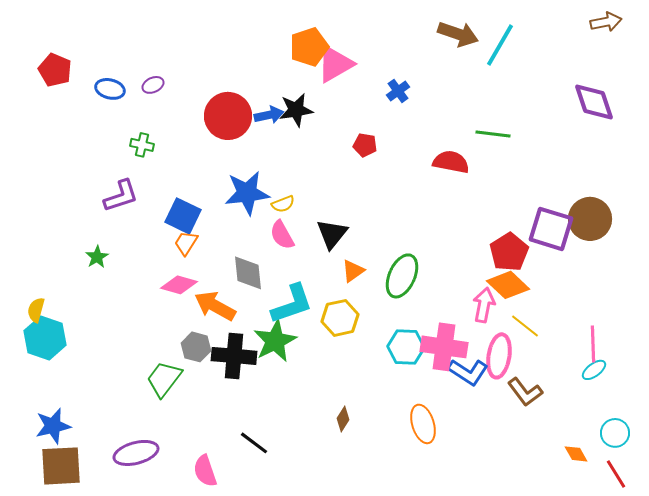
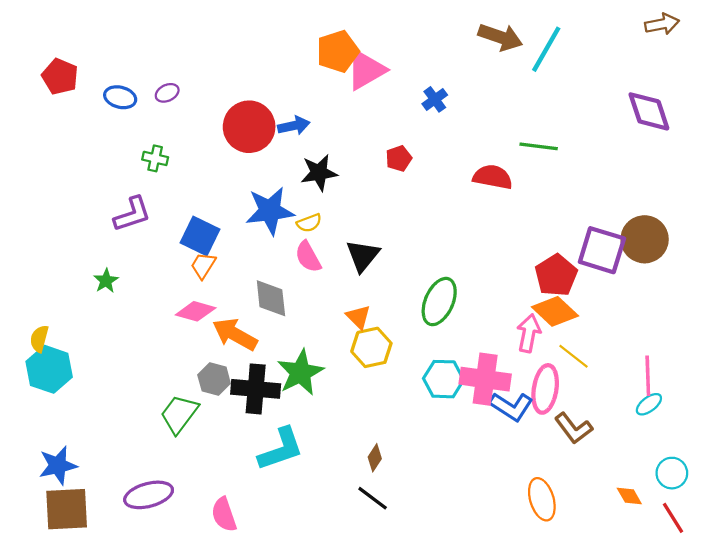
black star: (296, 110) -> (319, 173), moved
red pentagon: (365, 145) -> (399, 158), turned -30
orange triangle: (353, 271) -> (358, 317), moved, turned -40
cyan L-shape: (292, 304) -> (281, 449), moved
orange ellipse: (423, 424) -> (542, 499), moved
black line: (254, 443) -> (373, 498), moved

